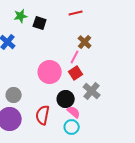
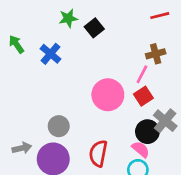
red line: (76, 13) -> (160, 16), moved
black square: (40, 23) -> (94, 28), turned 32
brown cross: (85, 42) -> (156, 54), turned 32
black circle: (66, 99) -> (147, 132), moved

